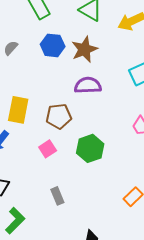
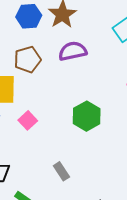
brown pentagon: (59, 116) -> (28, 59), moved
pink square: (48, 149) -> (28, 120), moved

